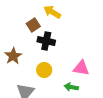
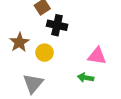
yellow circle: (44, 70) -> (44, 53), moved

